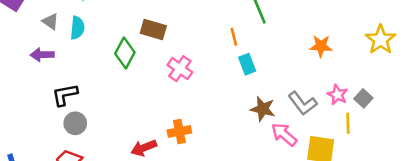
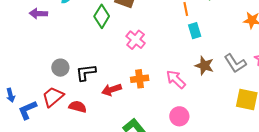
pink cross: (180, 69) -> (136, 40), moved
black L-shape: (65, 95) -> (86, 72), moved
pink arrow: (284, 134) -> (176, 79), moved

